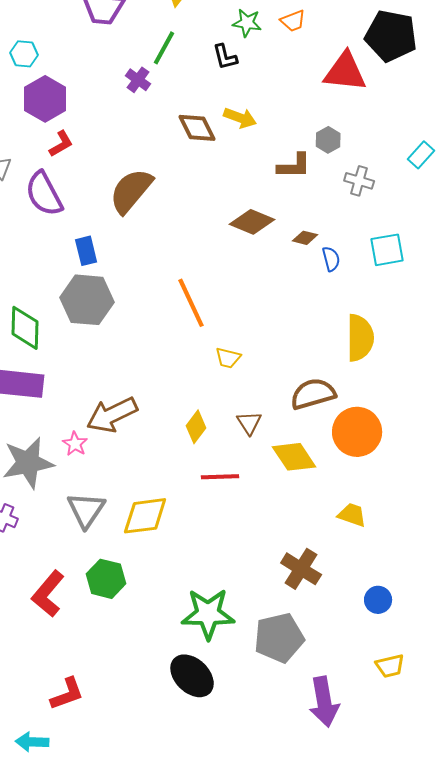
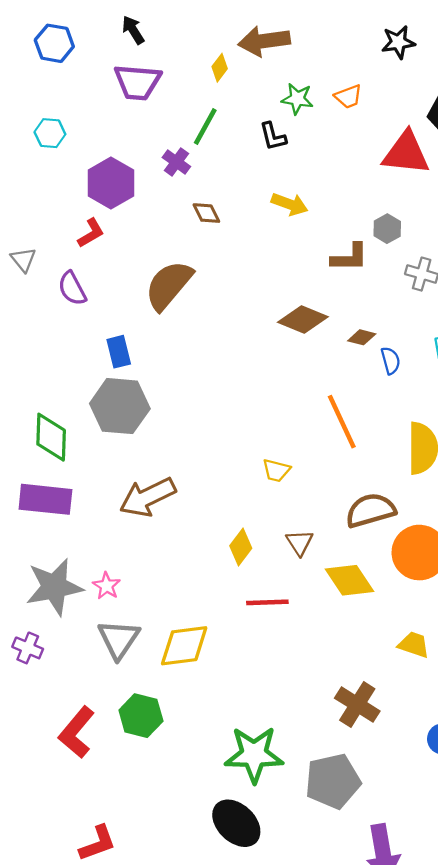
purple hexagon: (45, 99) -> (111, 183), moved
brown diamond: (197, 128) -> (206, 213), moved, size x0.7
purple semicircle: (44, 194) -> (72, 288), size x0.7
orange line: (191, 303) -> (342, 422), moved
brown arrow: (112, 415) -> (148, 497), moved
pink star: (75, 444) -> (107, 586), moved

